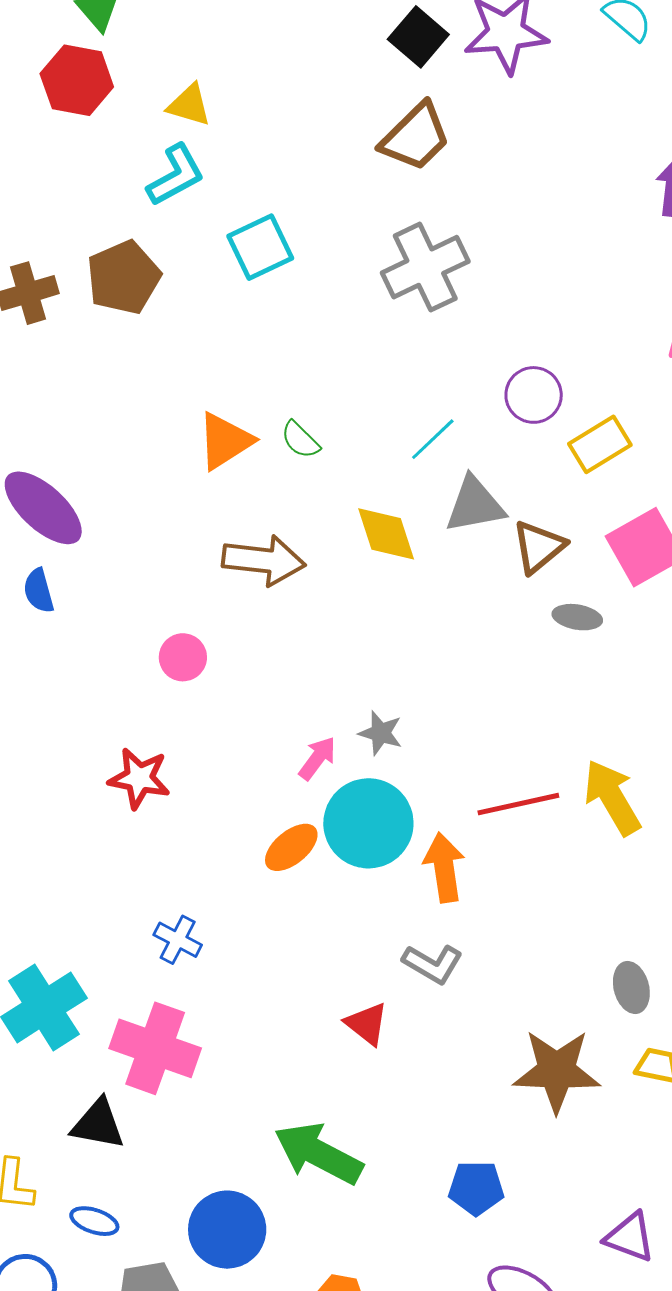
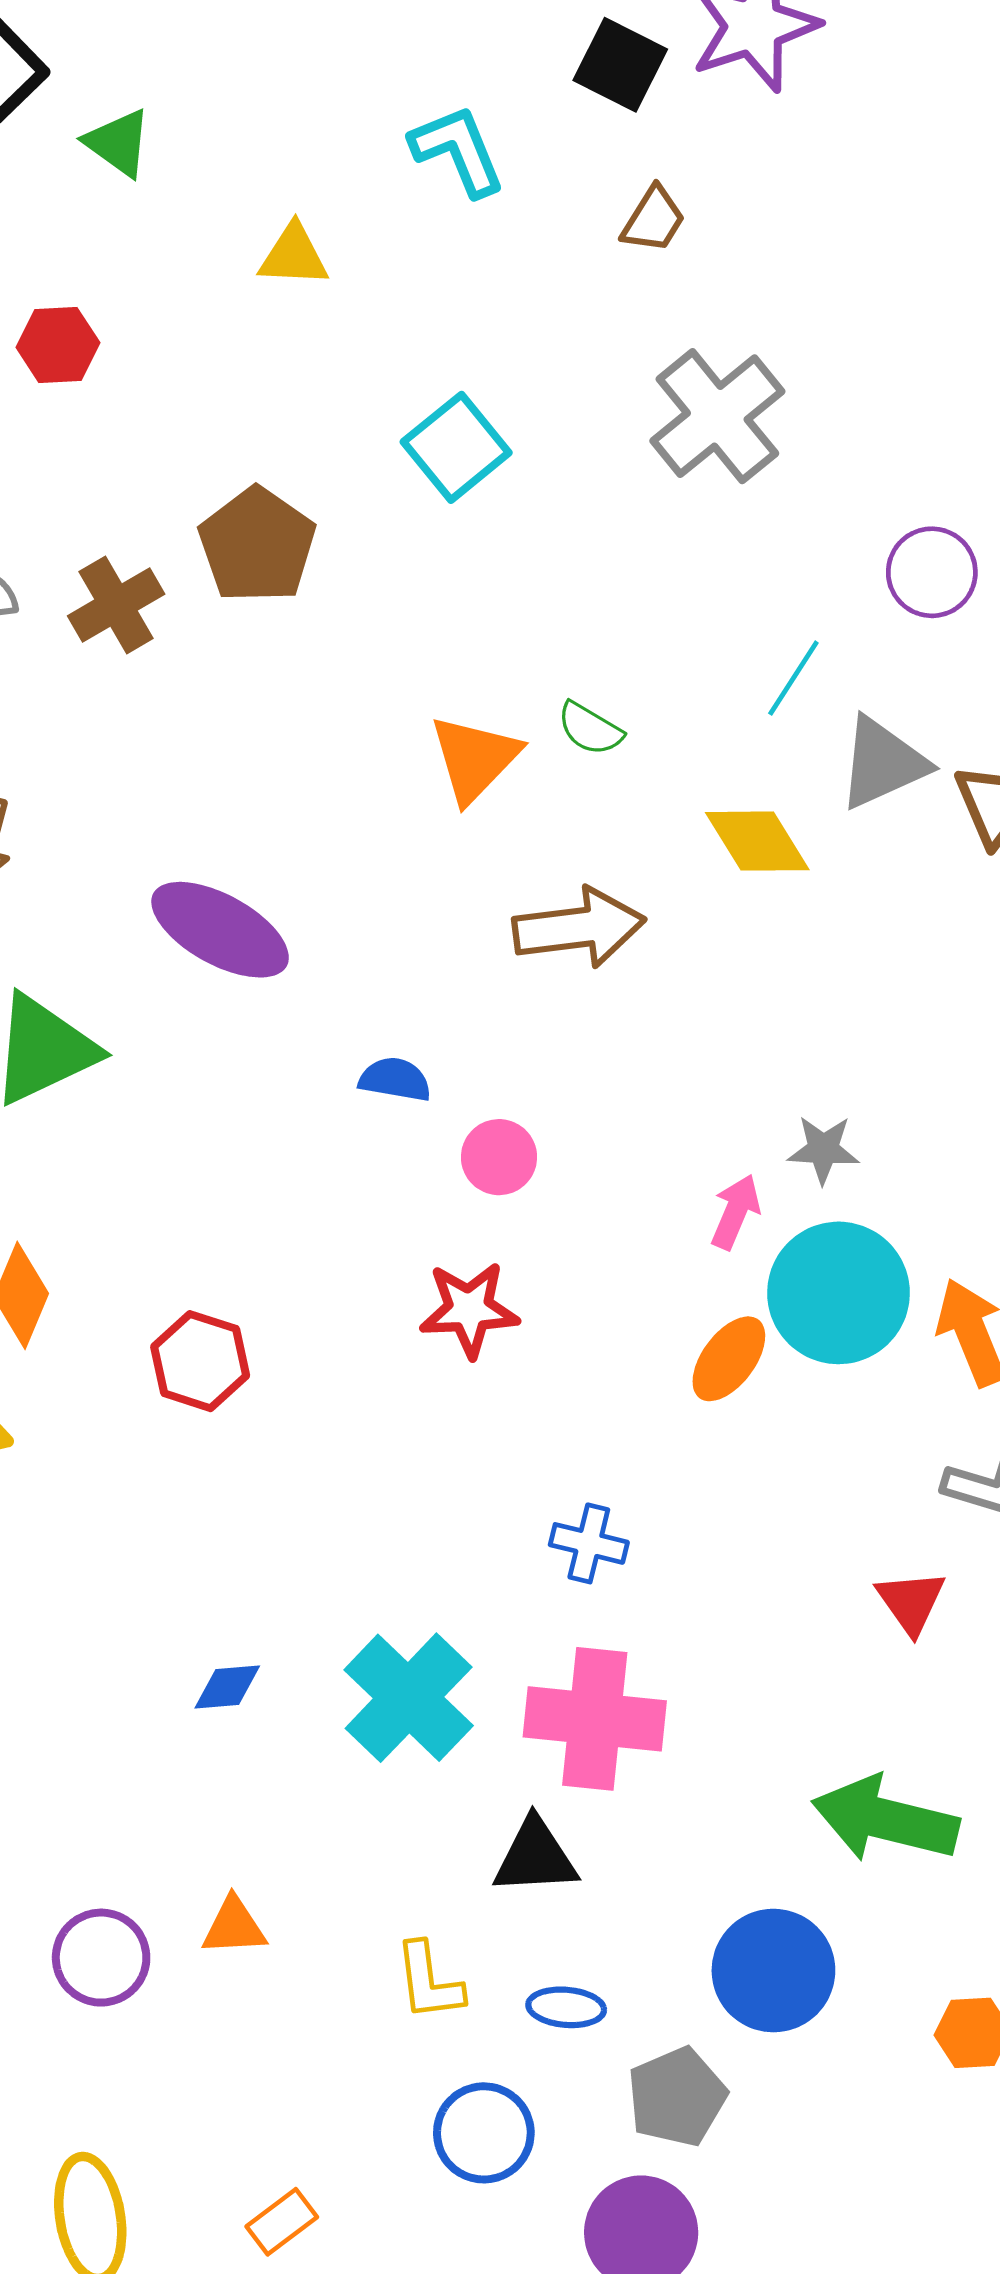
red hexagon: (77, 80) -> (58, 345), moved, size x0.7
brown trapezoid: (415, 137) -> (653, 220), size x0.6
cyan L-shape: (176, 175) -> (458, 150), moved, turned -70
blue semicircle: (39, 591) -> (395, 1079), moved, turned 129
pink circle: (183, 657) -> (499, 1157), moved
red triangle: (367, 1024) -> (911, 1602), turned 30

